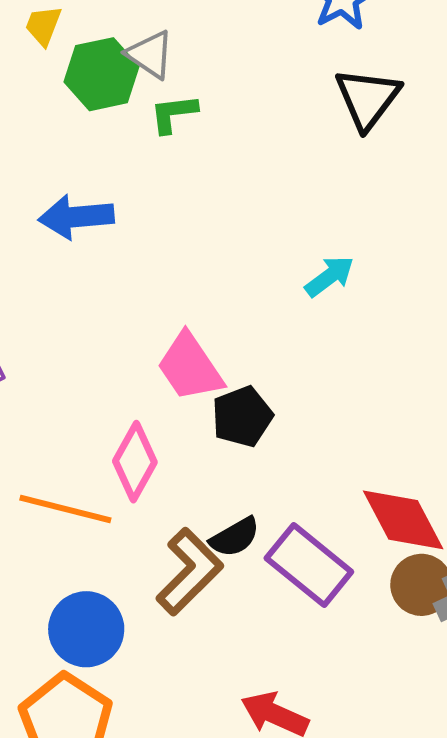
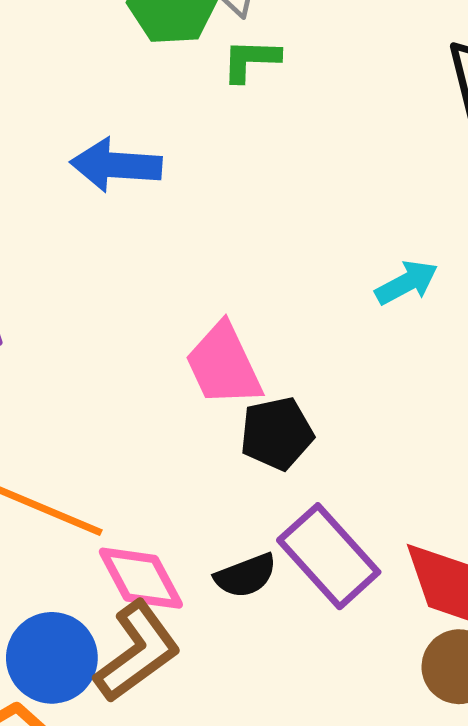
pink diamond: (135, 462) -> (141, 578), moved, turned -66
purple rectangle: (309, 565) -> (329, 556), moved
brown L-shape: (190, 572) -> (137, 652), moved

